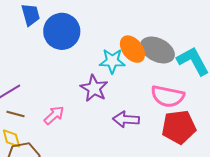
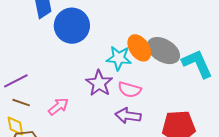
pink semicircle: (168, 96) -> (130, 90), moved, size x0.7

